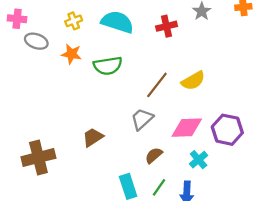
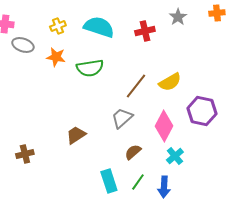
pink diamond: (187, 128) -> (164, 126), turned -60
purple hexagon: (227, 130) -> (202, 111), moved
brown cross: (38, 157) -> (25, 154), size x0.6

